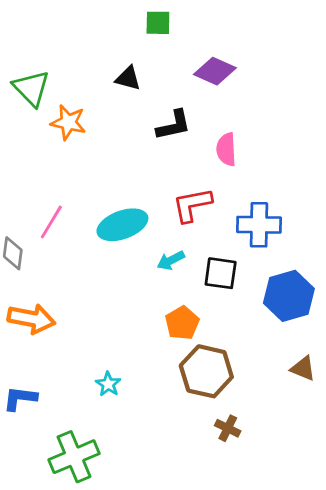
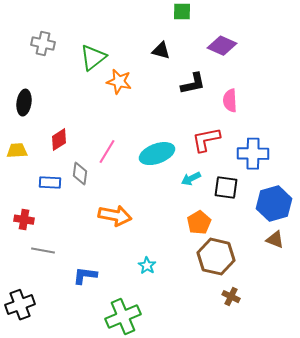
green triangle: (31, 88) -> (93, 58), turned 36
orange arrow: (31, 319) -> (115, 216), moved
brown triangle: (303, 368) -> (275, 240), moved

